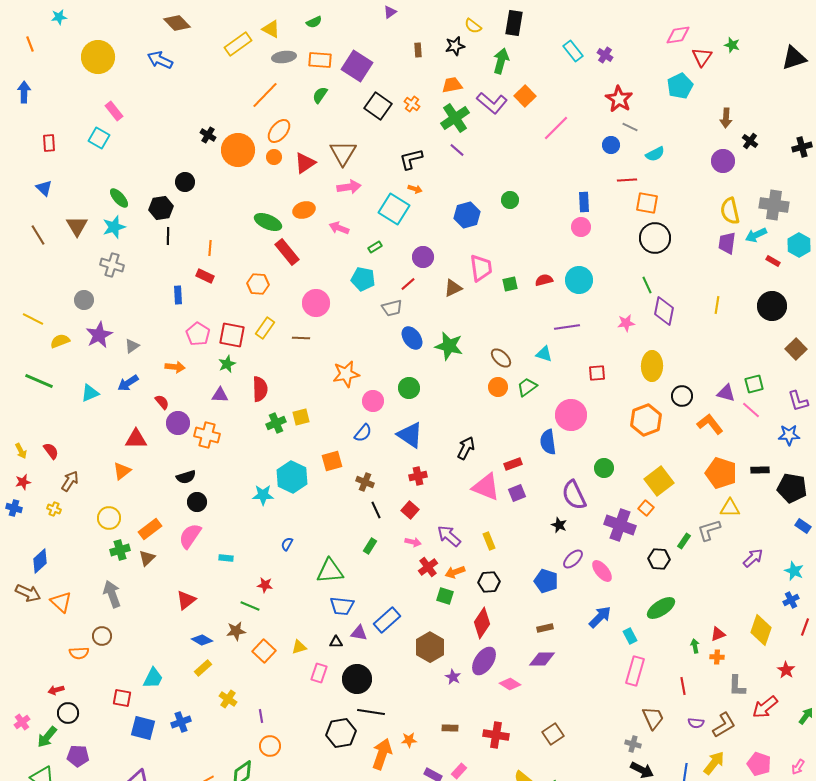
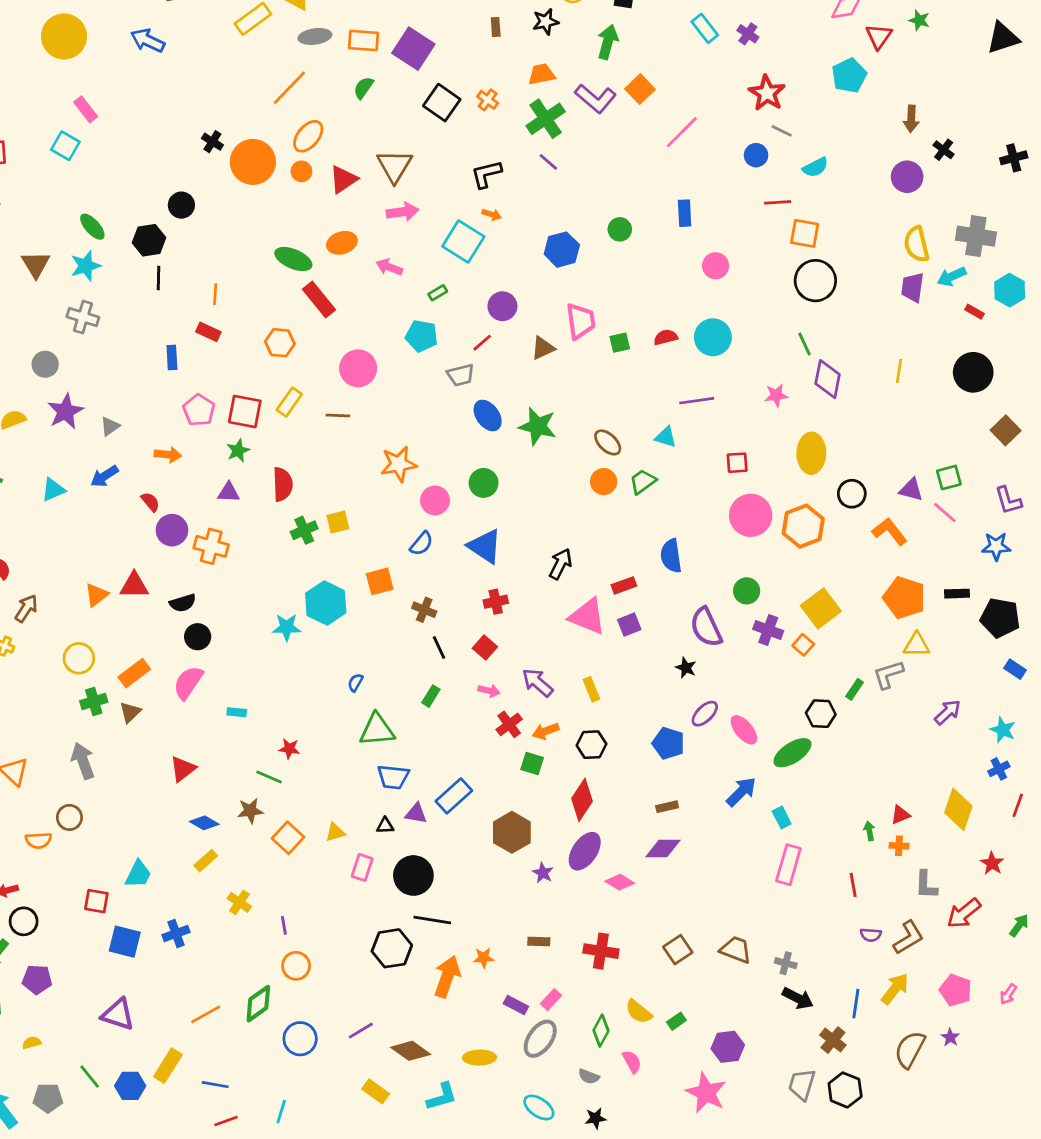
blue rectangle: (584, 202) -> (685, 213), moved
pink circle: (571, 415) -> (751, 515), moved
red triangle: (136, 439) -> (134, 585), moved
purple cross: (620, 525) -> (768, 630), moved, size x0.7
blue semicircle: (287, 544) -> (355, 683), moved
green ellipse: (661, 608) -> (792, 753), moved
brown trapezoid: (653, 718) -> (736, 950), moved, turned -45

